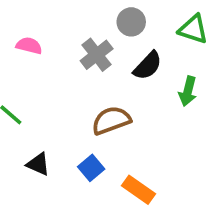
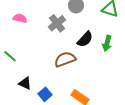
black semicircle: (148, 66) -> (85, 39), moved
blue square: (91, 168) -> (45, 94), moved

